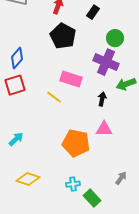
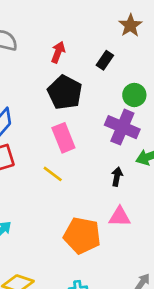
pink rectangle: (71, 79) -> (63, 138), moved, turned 50

